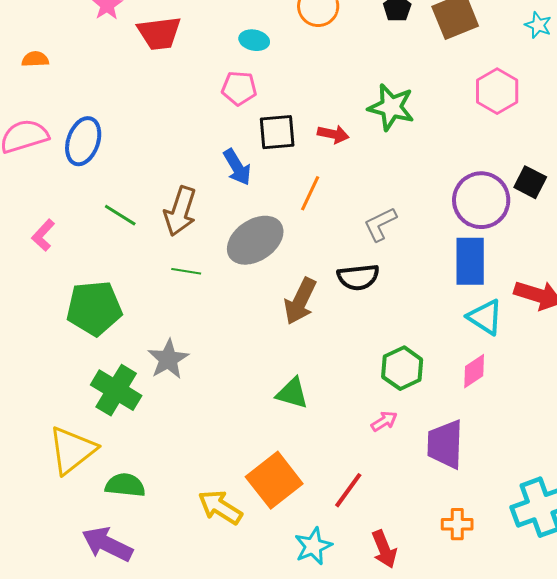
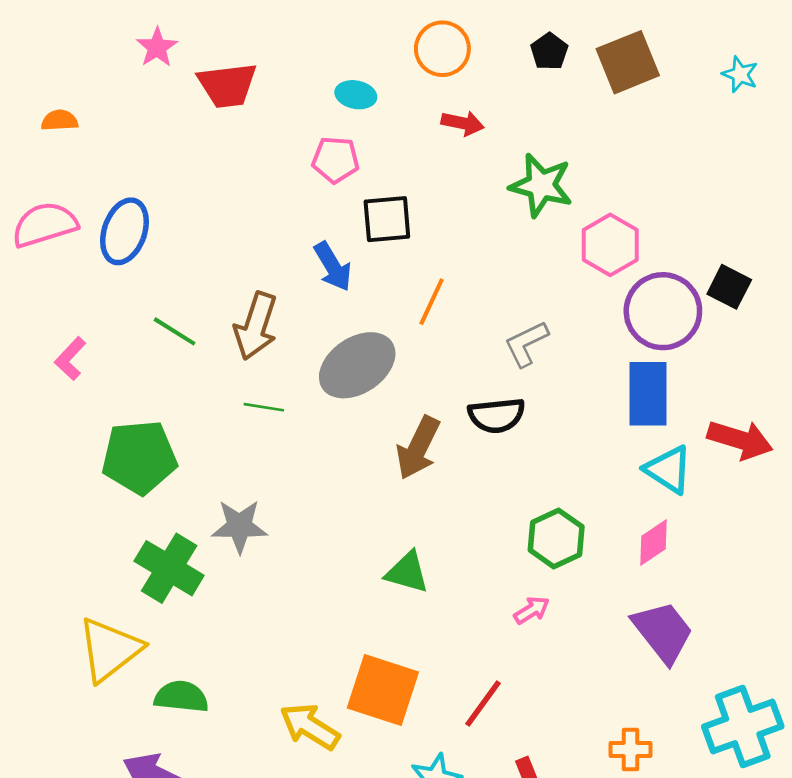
pink hexagon: (497, 91) -> (610, 245), moved
red arrow: (333, 134) -> (463, 123), moved
gray star: (168, 359) -> (239, 526), turned 30
purple trapezoid: (445, 444) -> (663, 632), moved, turned 140
orange square: (274, 480) -> (383, 690), turned -34

